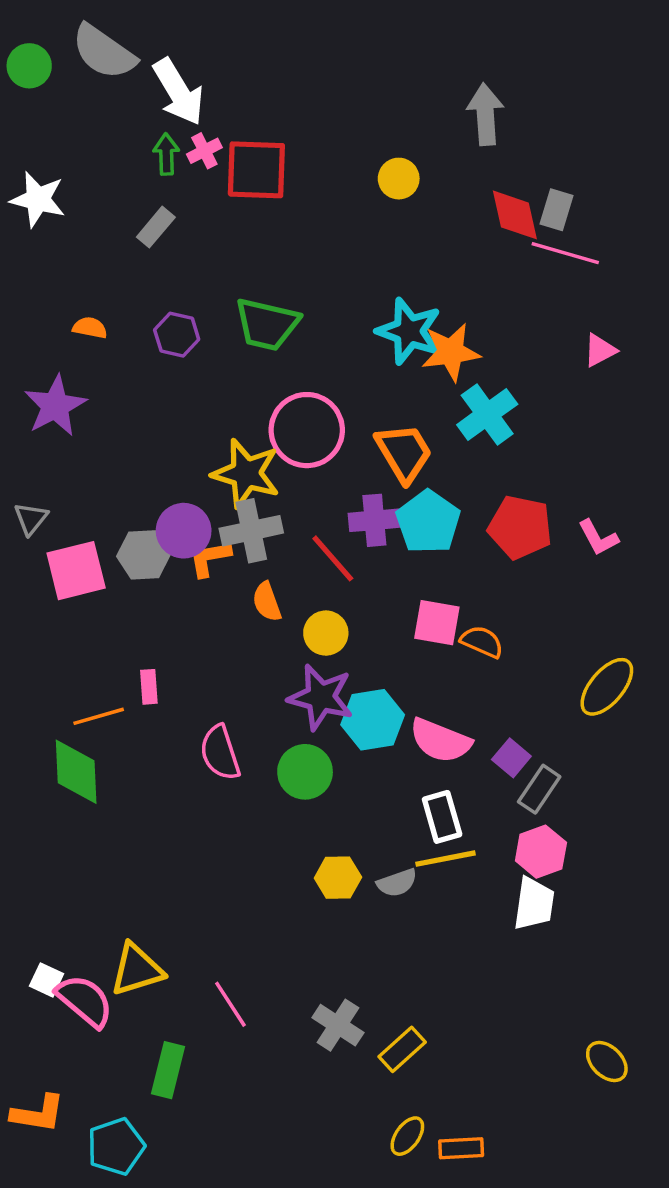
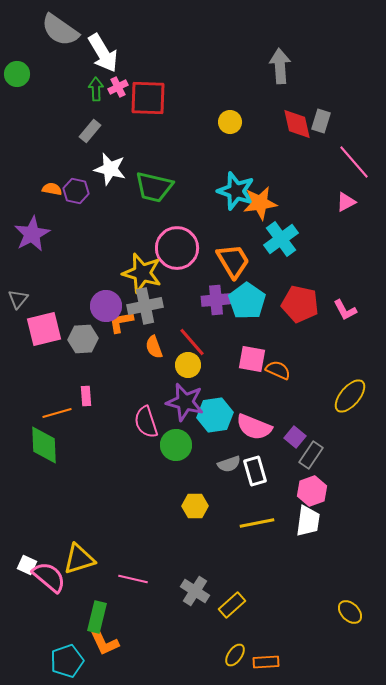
green circle: (29, 66) -> (17, 74), moved
yellow circle: (399, 179) -> (230, 122), moved
white star: (38, 199) -> (110, 169), moved
pink line: (565, 253) -> (354, 162), moved, turned 33
purple hexagon: (177, 335) -> (76, 191), moved
gray hexagon: (144, 555) -> (83, 339), moved
red line: (333, 558) -> (192, 342), moved
pink semicircle: (220, 753) -> (146, 422), moved
yellow line: (446, 859) -> (257, 523), moved
gray semicircle: (397, 883) -> (229, 464), moved
pink line: (230, 1004) -> (133, 579), turned -44
orange L-shape: (38, 1114) -> (104, 642), moved, turned 56

